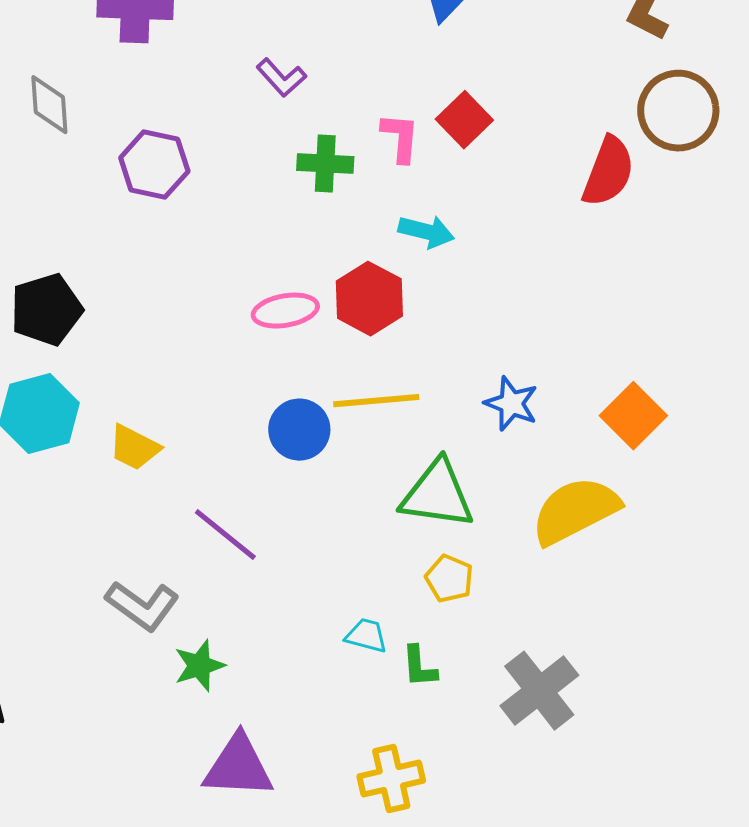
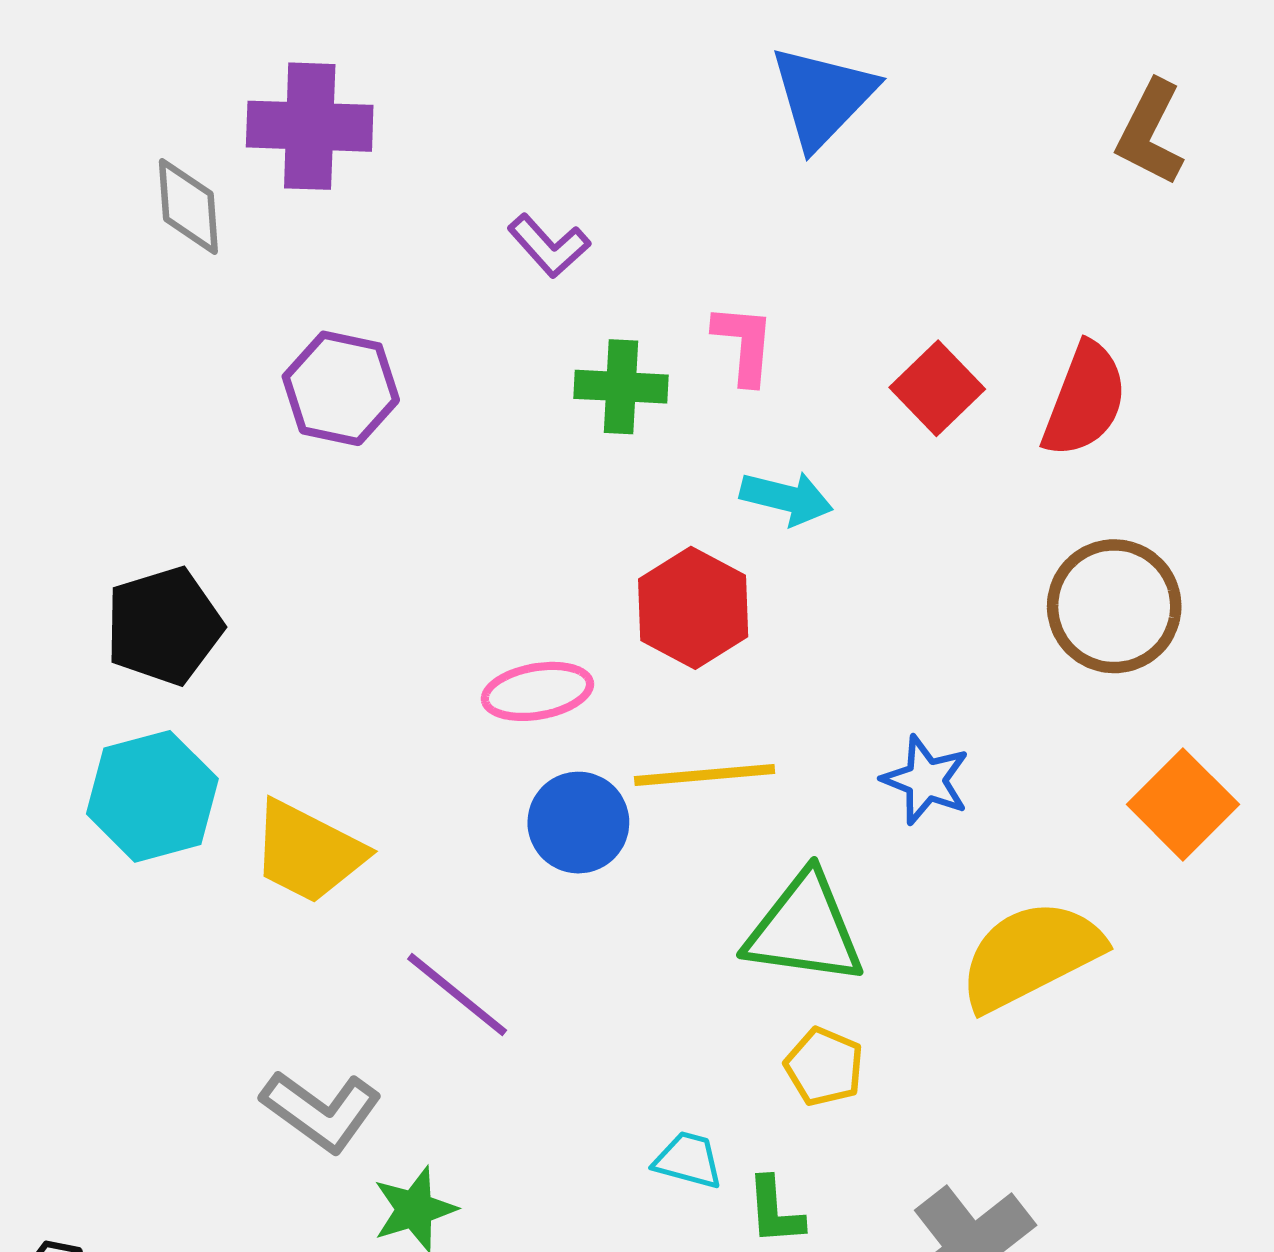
gray diamond: (49, 105) -> (188, 206), moved
brown circle: (678, 111) -> (1114, 606), moved
red square: (464, 120) -> (937, 388), moved
pink ellipse: (285, 311) -> (537, 691), moved
orange square: (633, 416) -> (1183, 804), moved
yellow trapezoid: (134, 448) -> (308, 852), size x1.4

